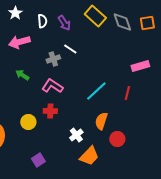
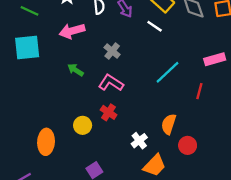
white line: (70, 49) -> (155, 26), moved
gray cross: (53, 59) -> (112, 51), turned -32
cyan line: (96, 91) -> (168, 72), moved
red cross: (50, 111) -> (109, 112), turned 32

